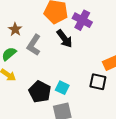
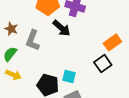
black square: (98, 82) -> (103, 64), turned -36

